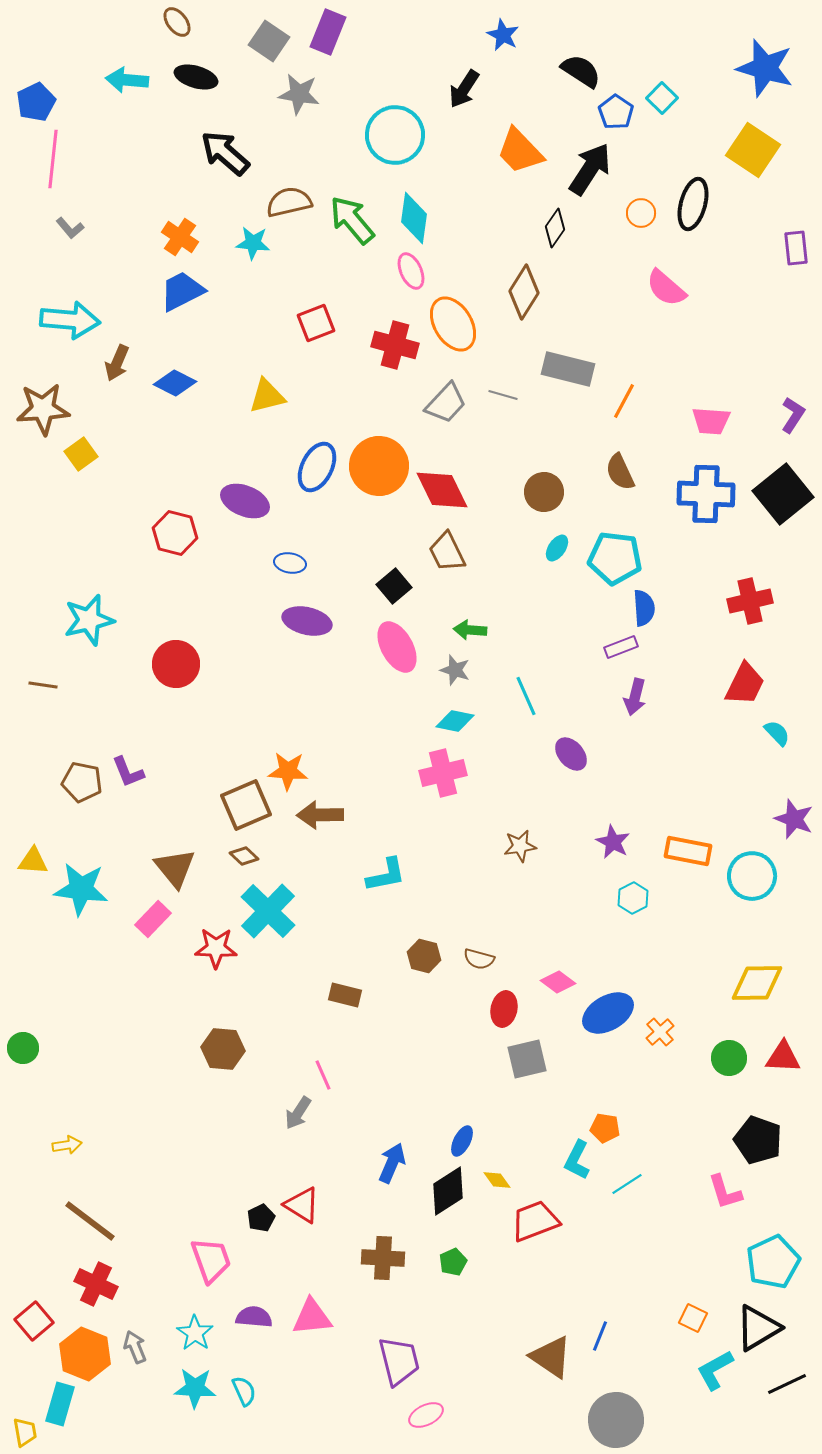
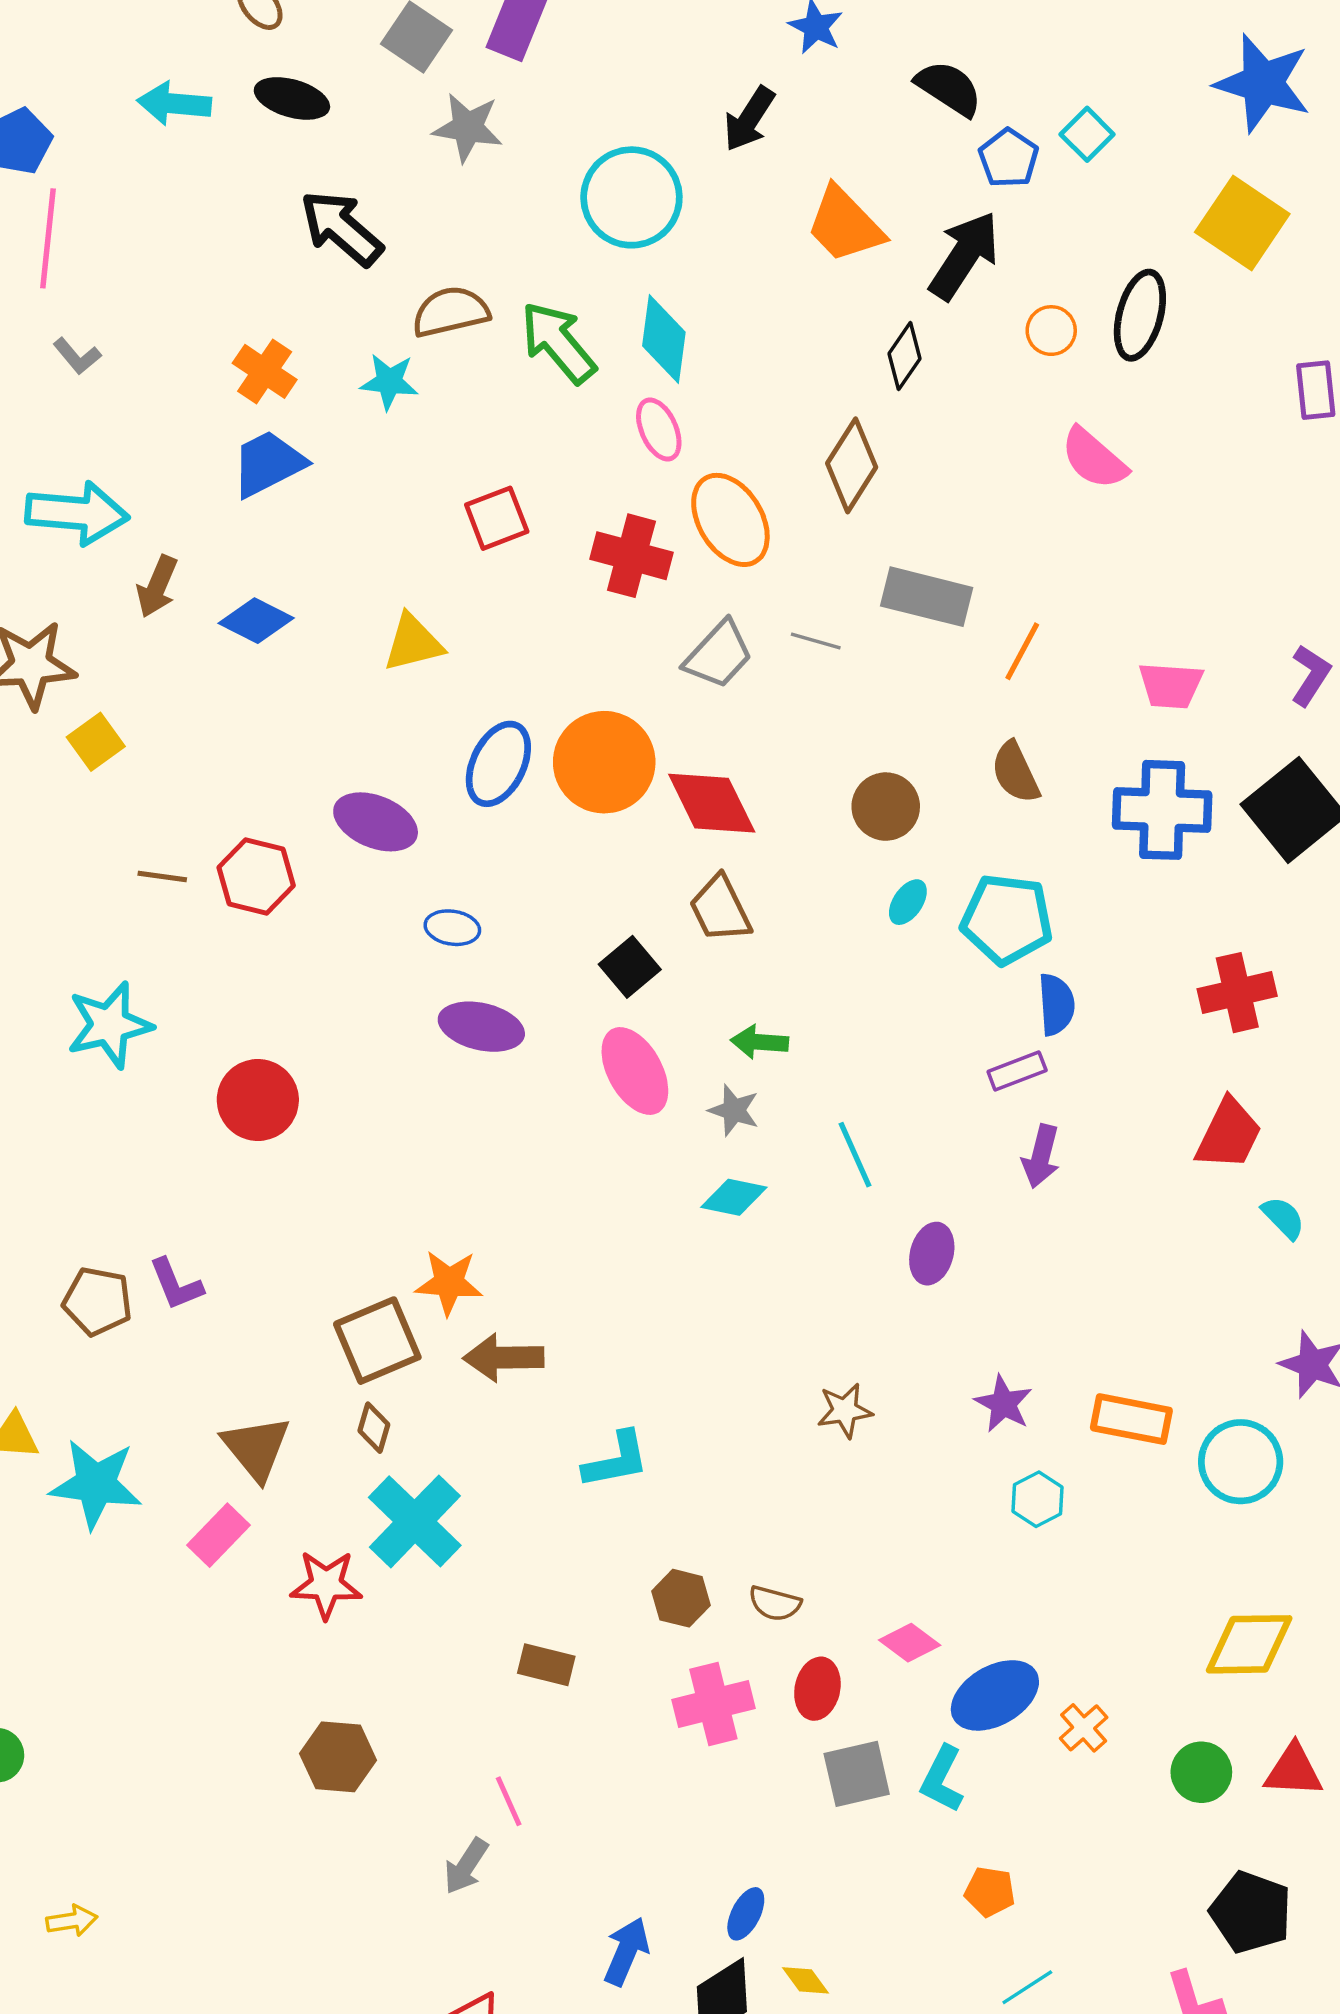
brown line: (43, 685) -> (162, 876), moved
purple ellipse: (571, 754) -> (932, 1254), turned 56
pink cross: (443, 773) -> (713, 1704), moved
brown diamond: (244, 856) -> (374, 1428), turned 64
cyan L-shape: (577, 1160) -> (942, 1779), moved

